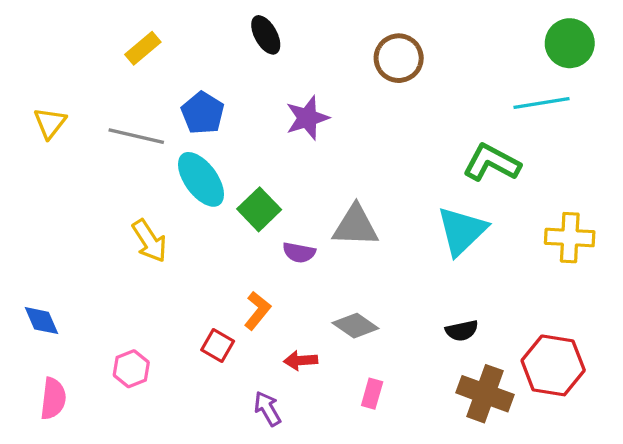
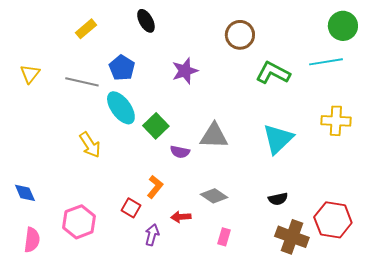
black ellipse: (266, 35) -> (146, 21), moved
green L-shape: (492, 163) -> (273, 73), moved
yellow cross: (570, 238) -> (336, 121), moved
pink hexagon: (131, 369) -> (79, 222), size x1.5
purple arrow: (267, 409) -> (152, 235), moved, turned 45

